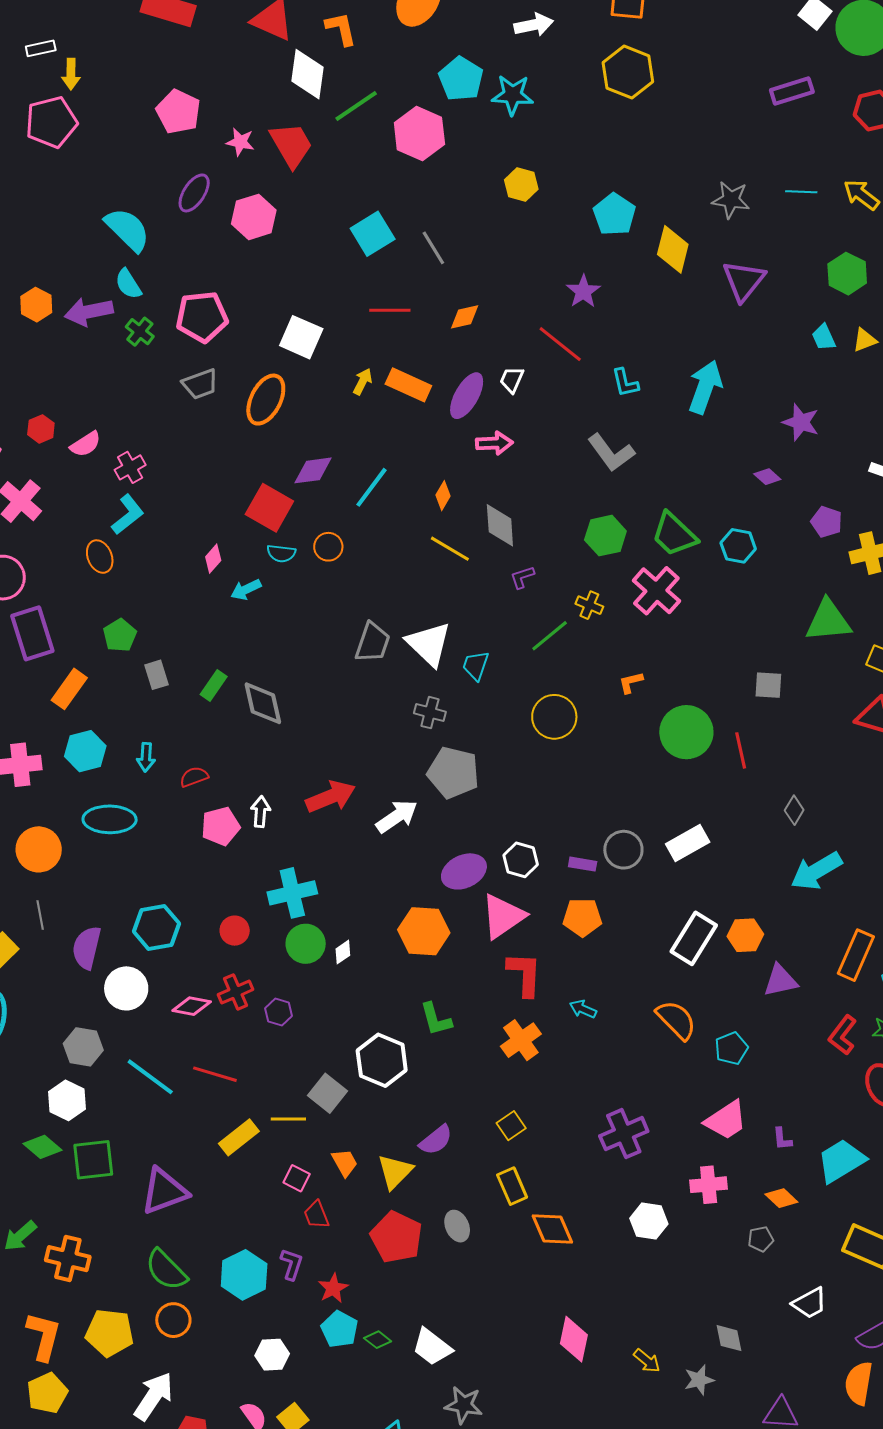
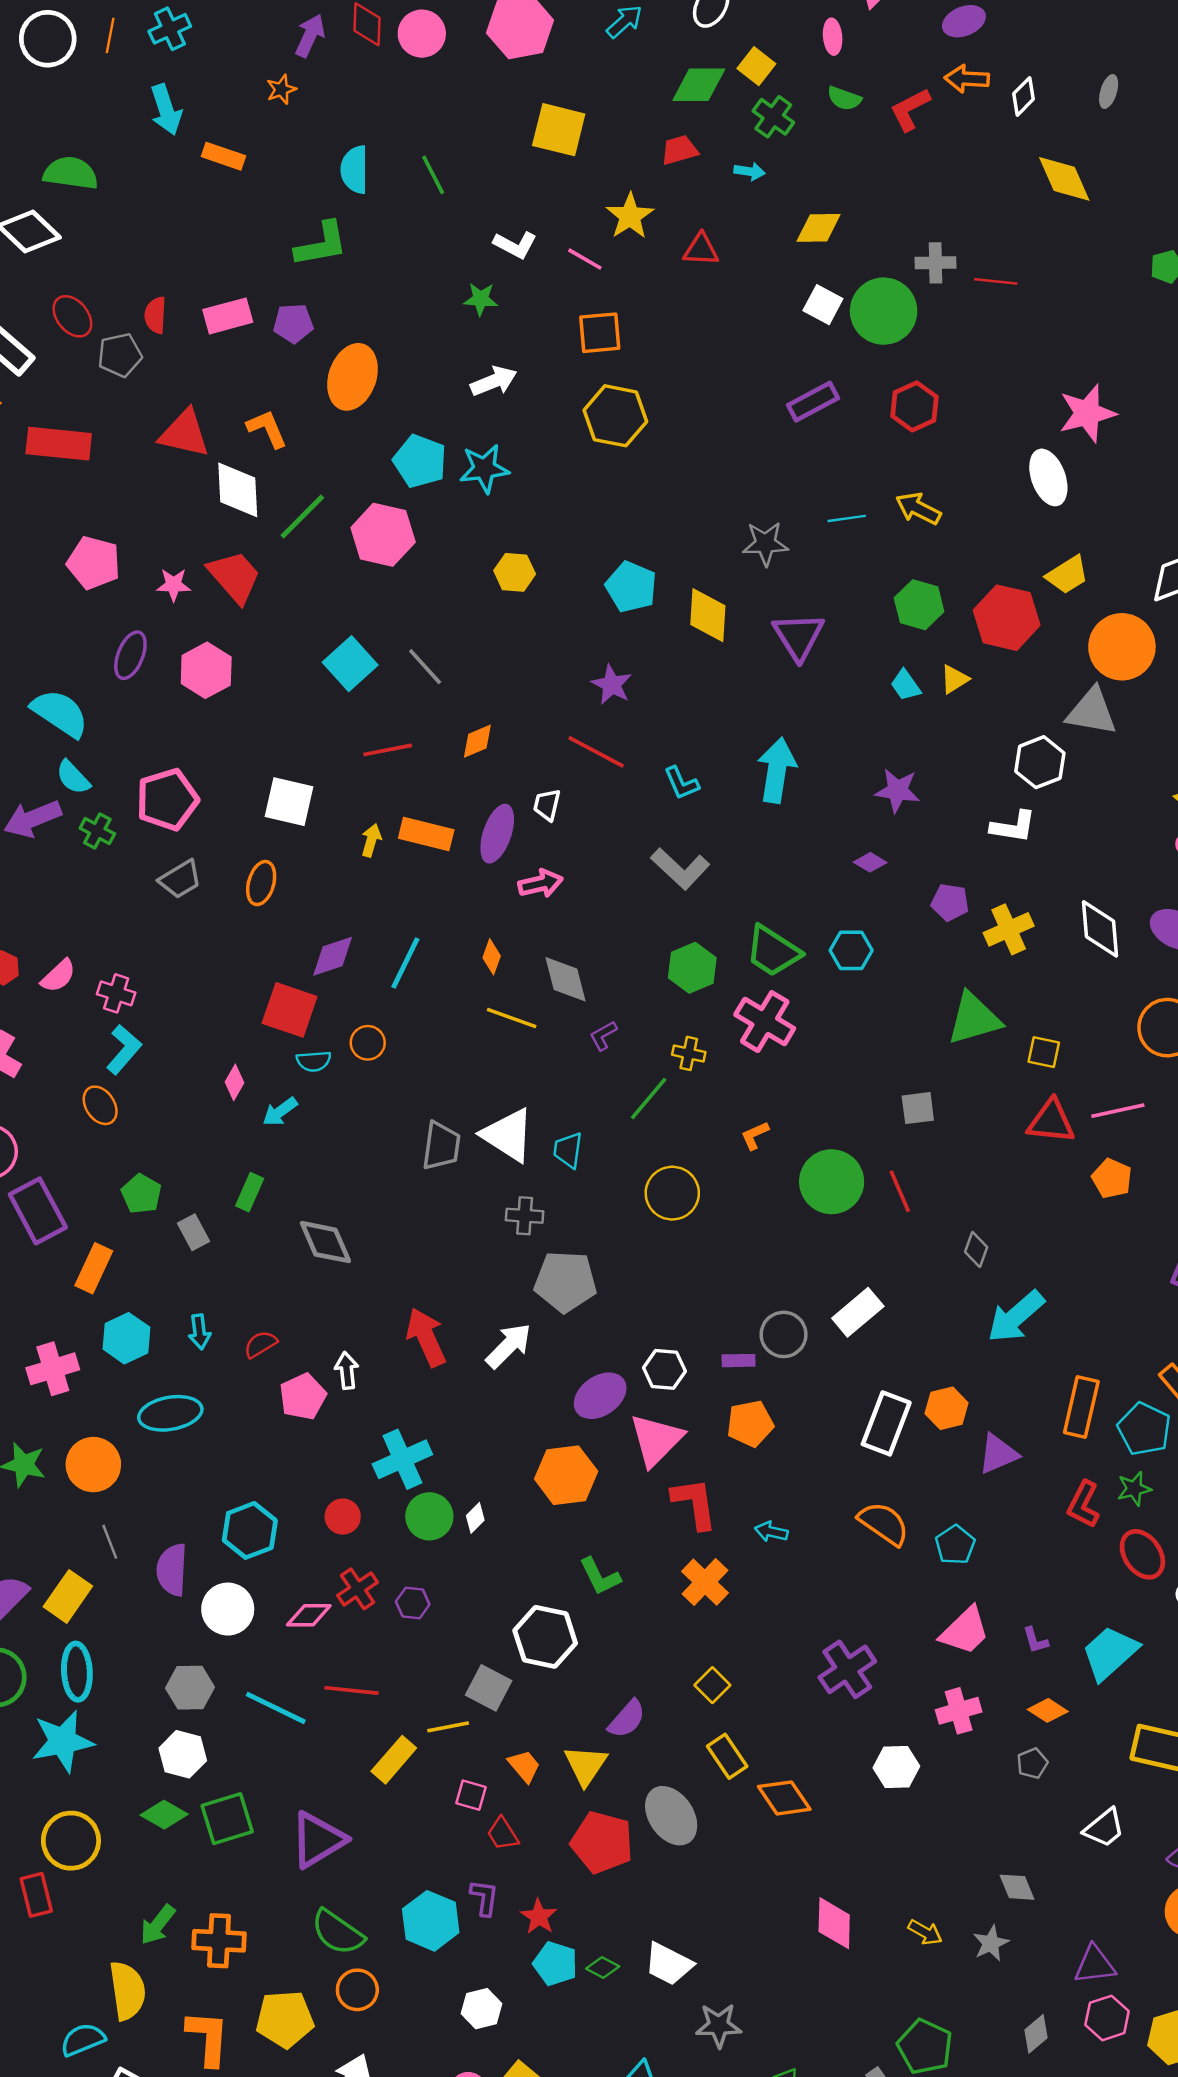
orange ellipse: (266, 400) -> (261, 883), size x0.7
pink cross: (130, 467) -> (116, 993), turned -32
green rectangle: (214, 685) -> (250, 1192), moved
red arrow: (331, 797) -> (426, 1337), turned -81
gray ellipse: (457, 1226) -> (671, 1816), size x1.6

